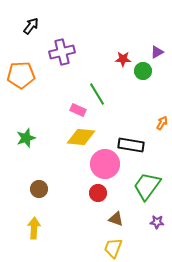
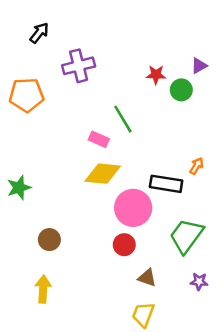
orange arrow: (162, 123) -> (197, 166), moved
green star: (26, 138) -> (19, 188), moved

